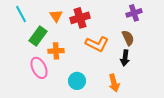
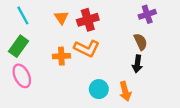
green rectangle: (38, 36) -> (18, 46), moved
orange L-shape: (97, 44) -> (87, 48), moved
pink ellipse: (39, 68) -> (22, 76), moved
cyan circle: (77, 81) -> (99, 89), moved

